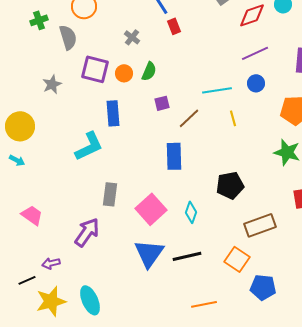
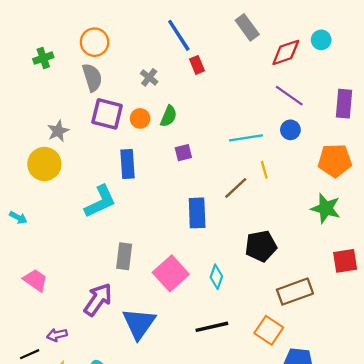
gray semicircle: (68, 37) -> (92, 77), moved
purple line: (255, 53) -> (289, 96), turned 60
brown line: (189, 118) -> (236, 188), moved
yellow circle: (20, 126) -> (44, 164), moved
blue triangle: (149, 253) -> (139, 323), moved

